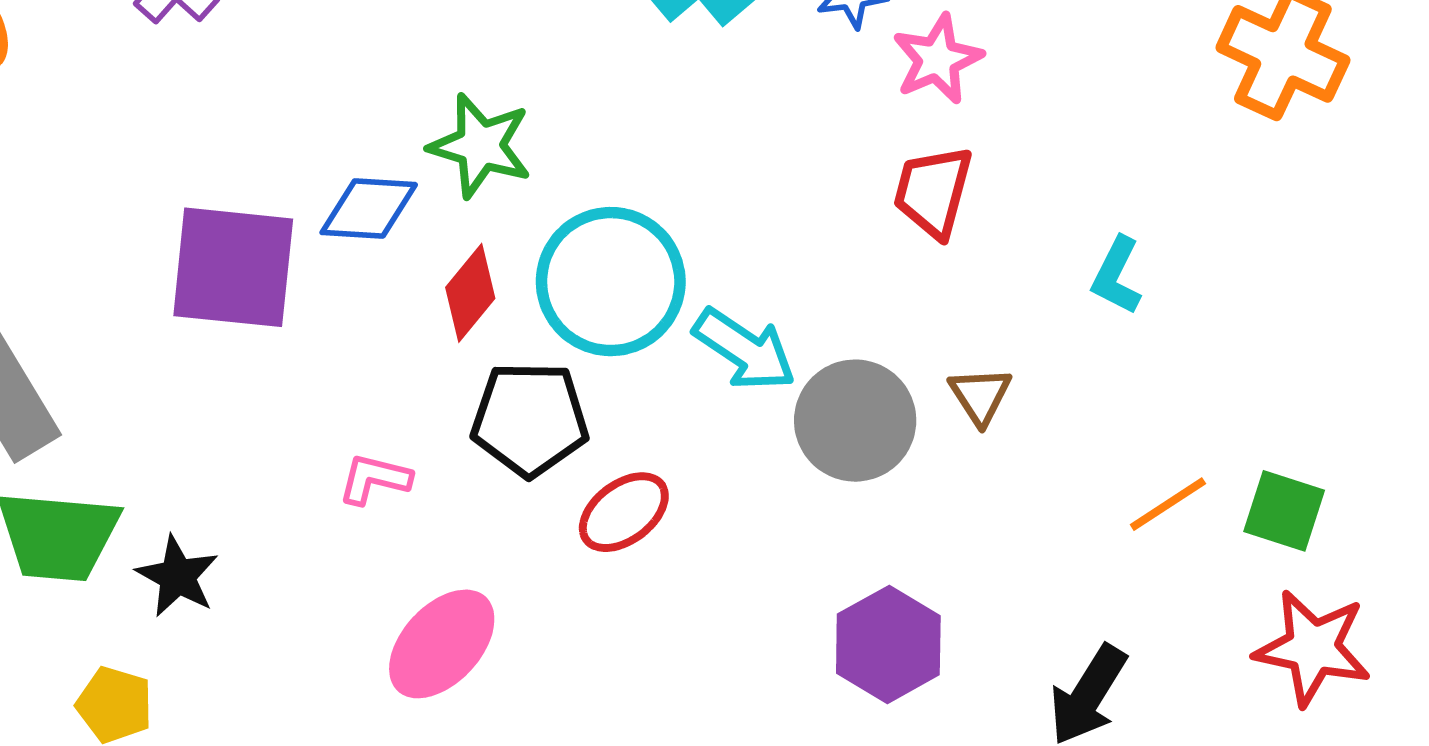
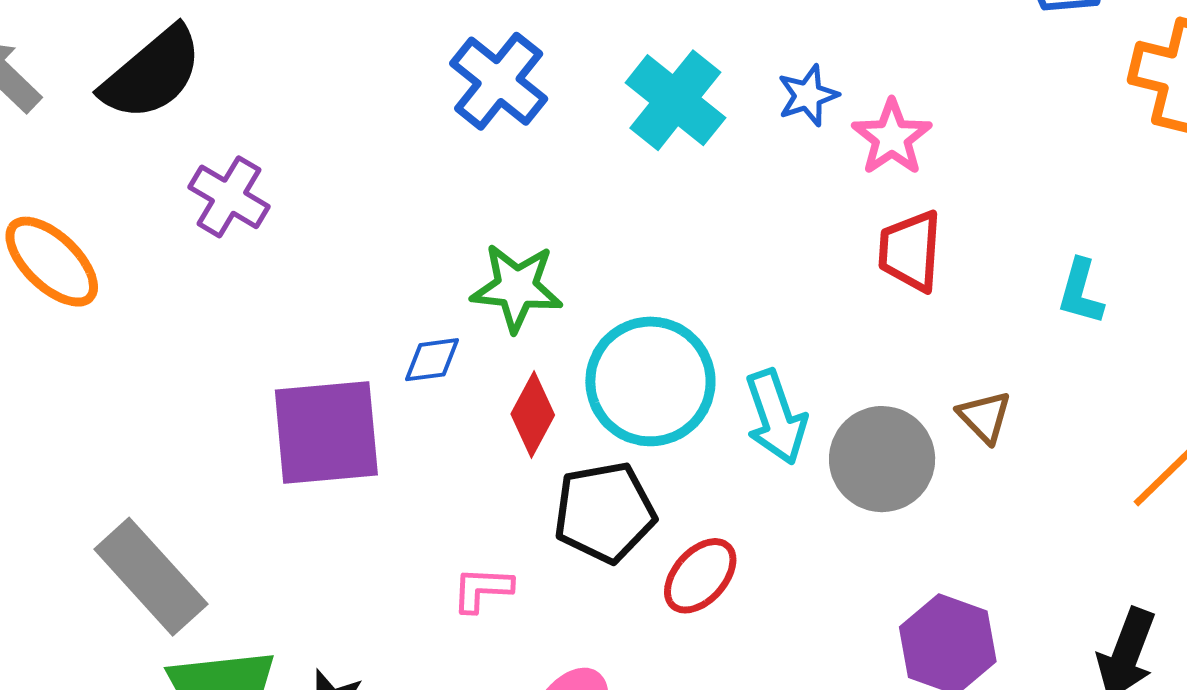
blue diamond: (369, 209) -> (432, 360), size x0.7
cyan arrow: (745, 350) -> (776, 417), turned 48

